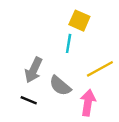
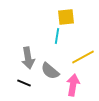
yellow square: (79, 21) -> (66, 17), turned -30
gray arrow: (34, 70) -> (28, 58), turned -35

